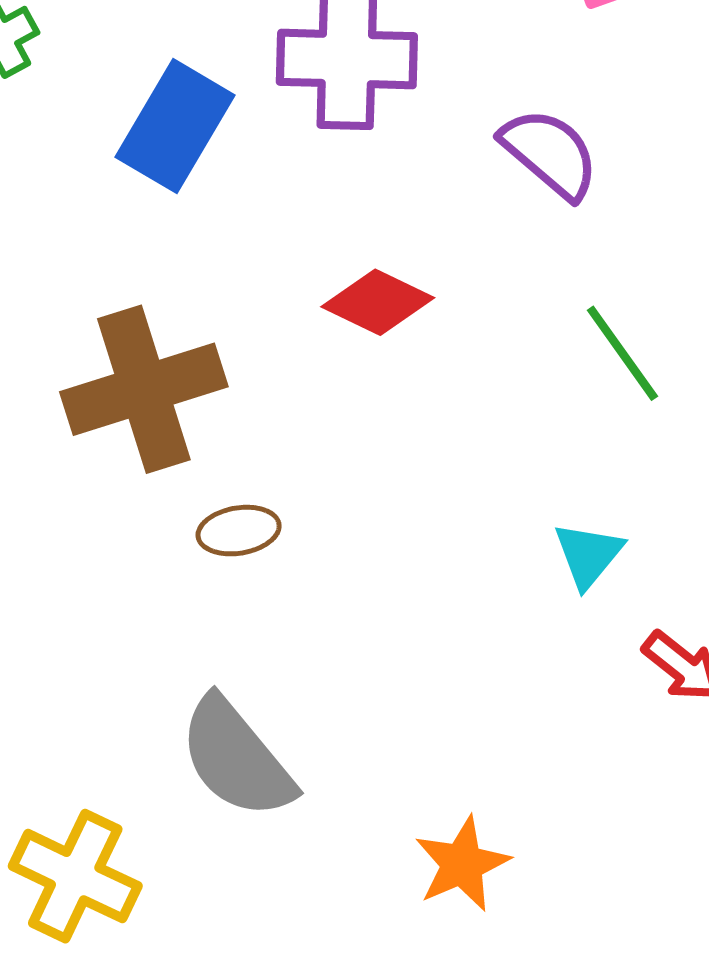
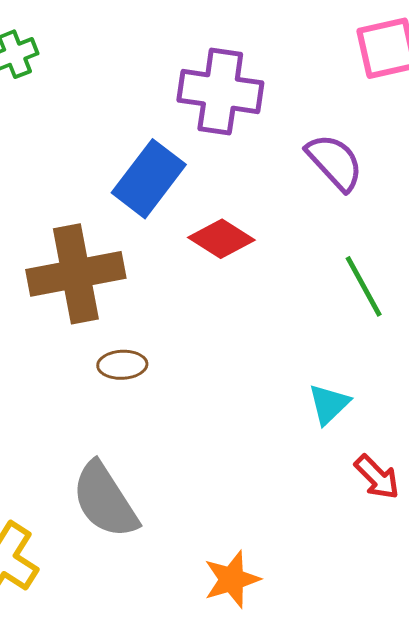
blue rectangle: (175, 126) -> (149, 179), moved

